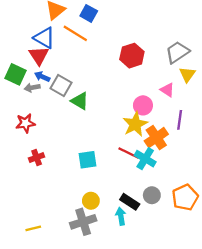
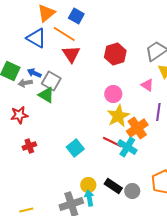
red triangle: (39, 56) -> (71, 54), moved
green triangle: (80, 101) -> (46, 95), moved
pink circle: (143, 105) -> (113, 94), moved
cyan square: (88, 160) -> (75, 148), turned -30
gray circle: (152, 195) -> (132, 191), moved
yellow circle: (91, 201) -> (88, 185), moved
cyan arrow: (121, 216) -> (89, 198), moved

